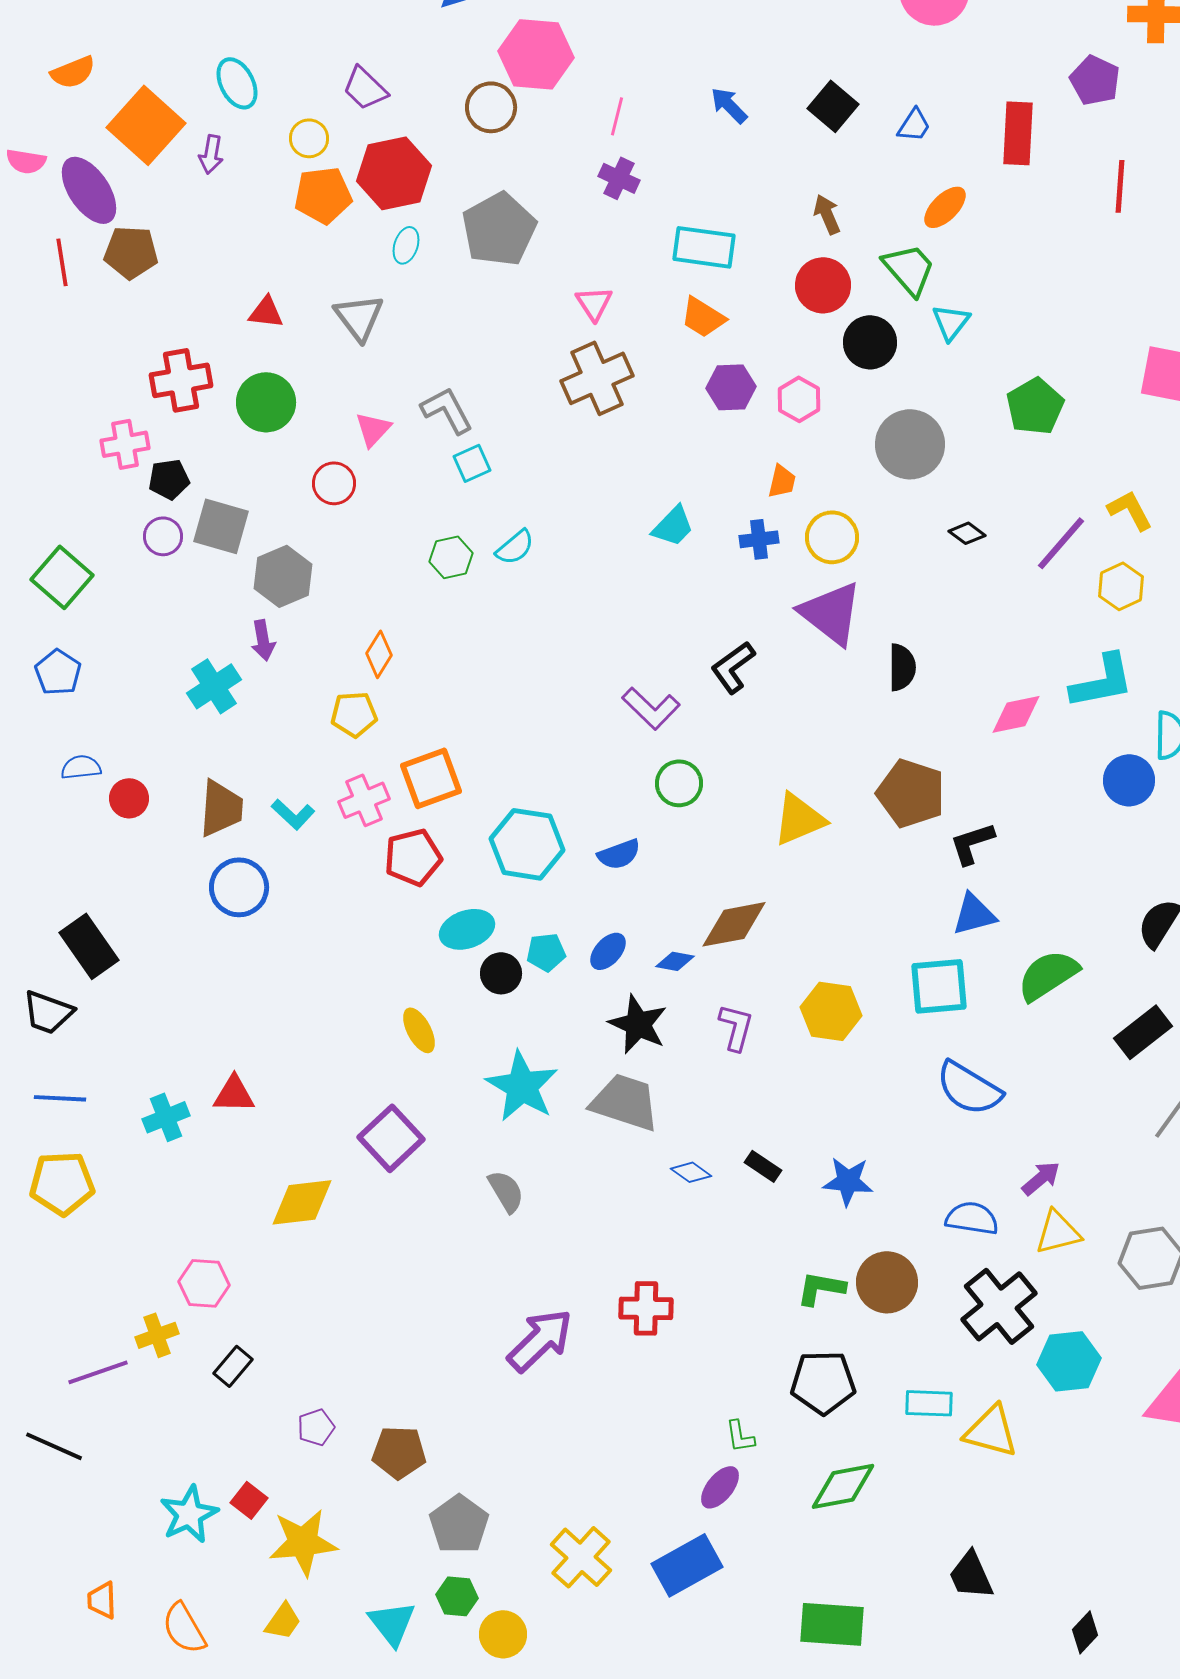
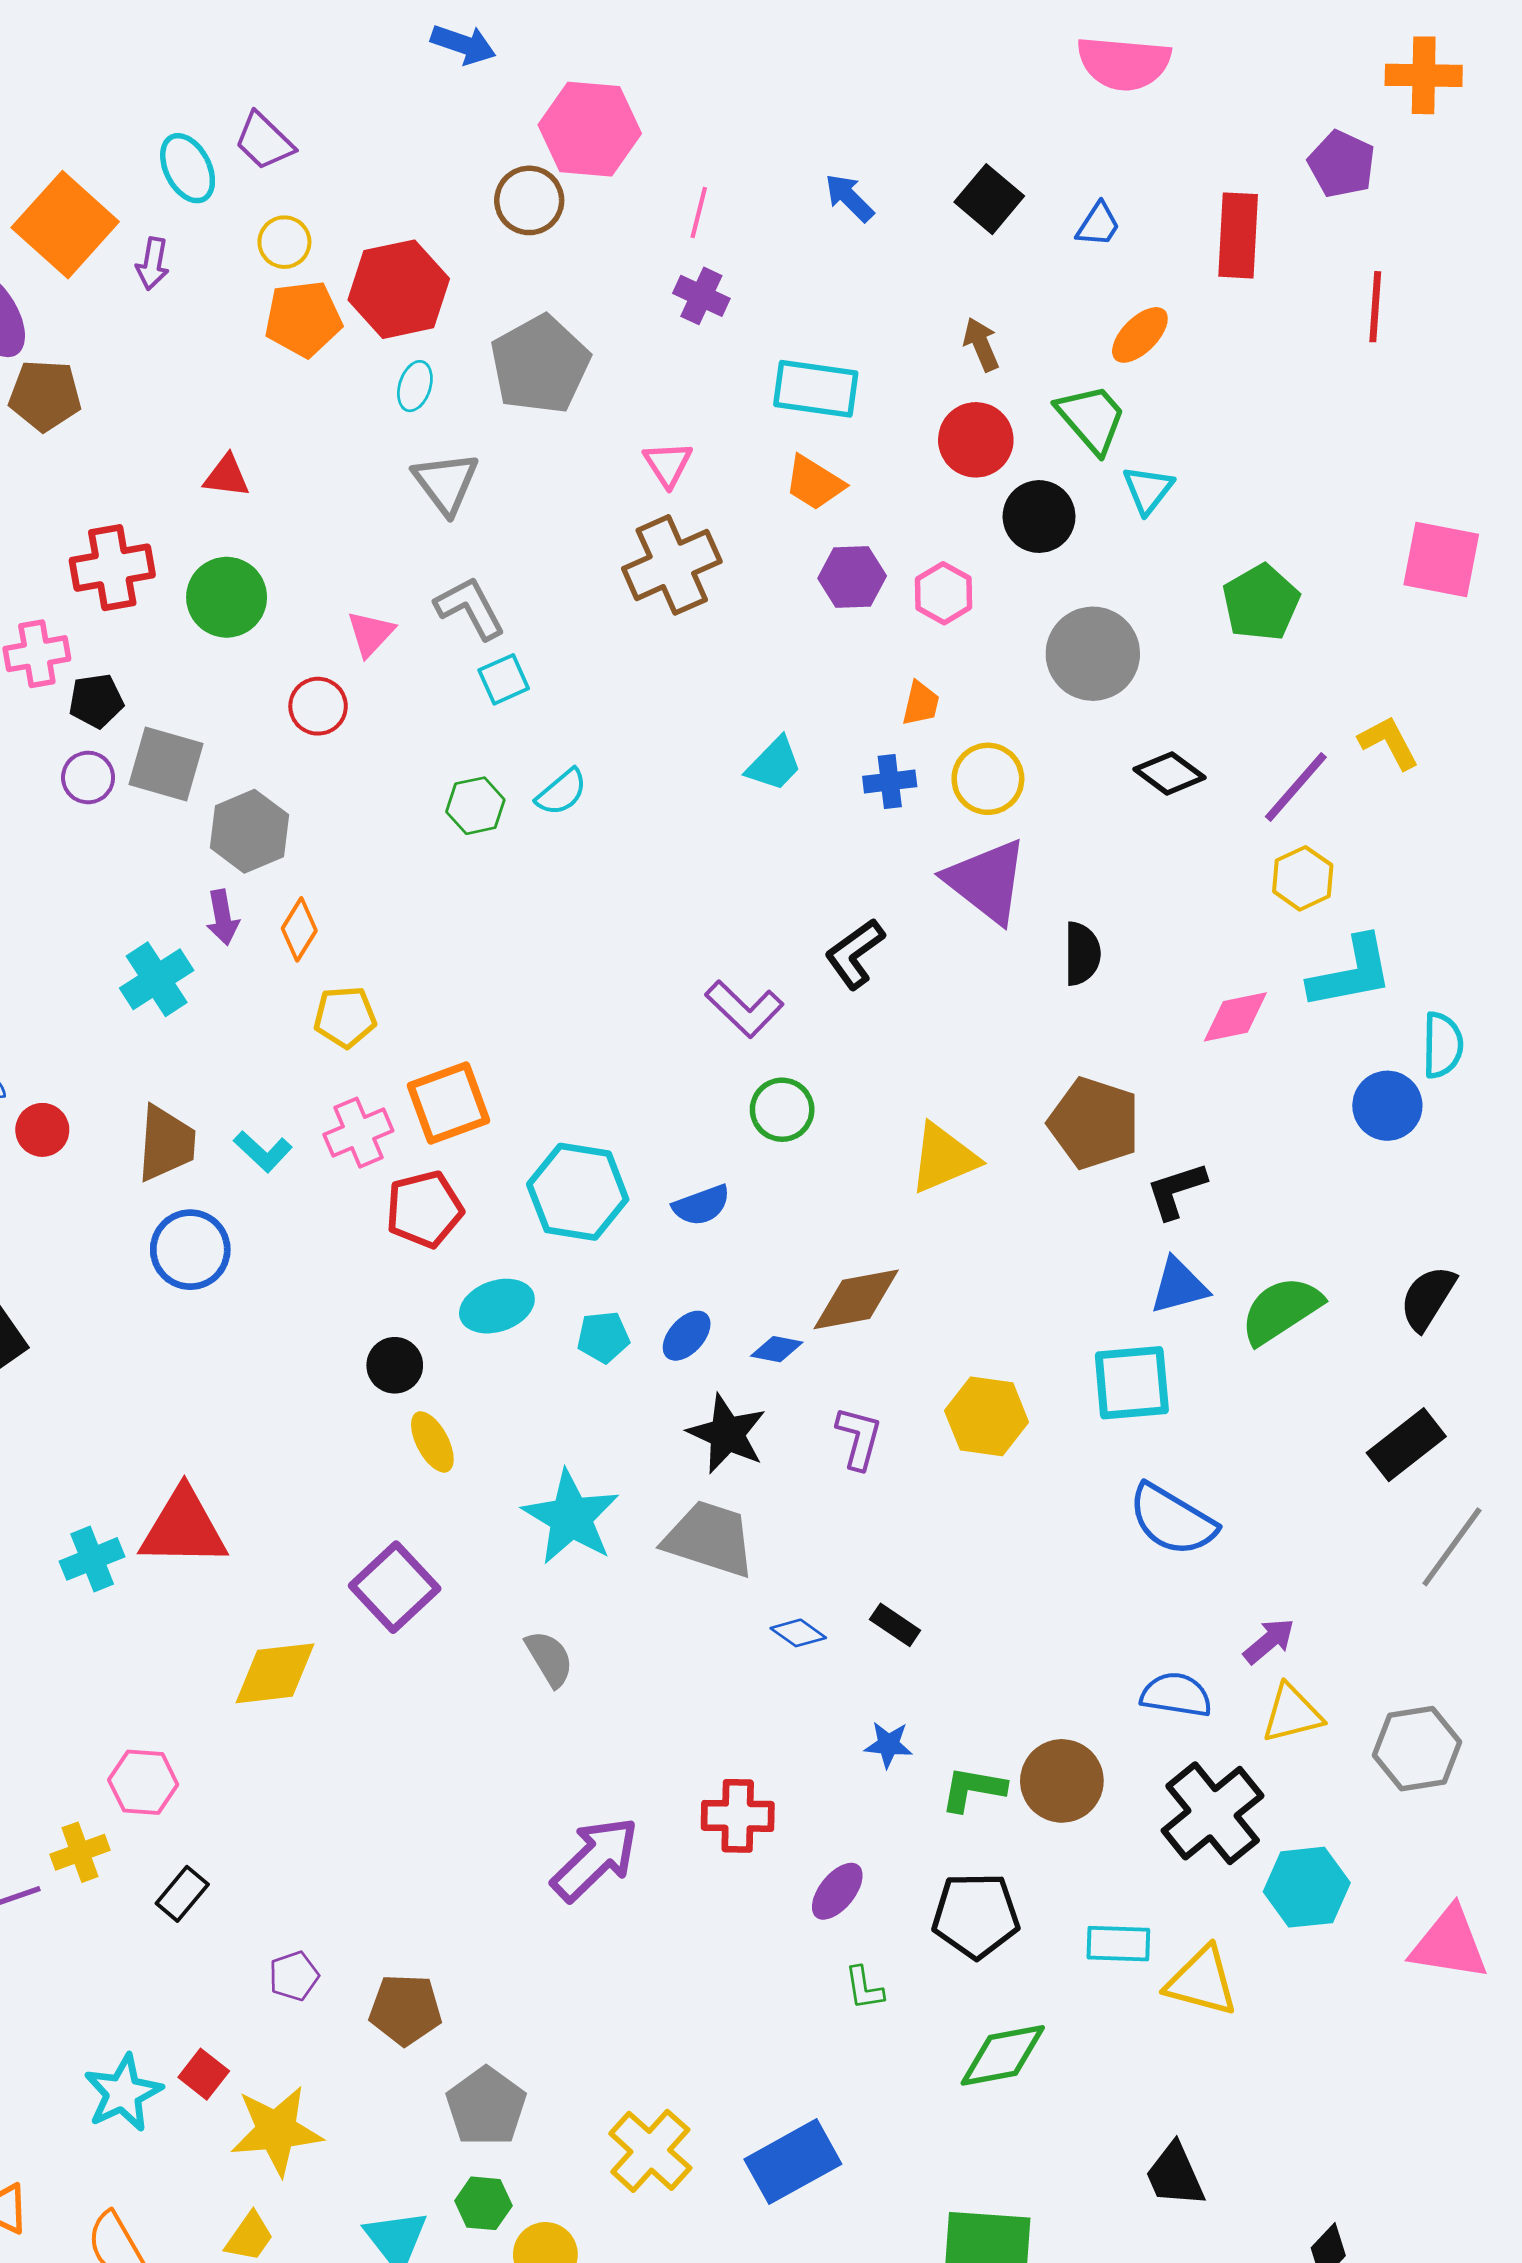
purple trapezoid: (365, 88) -> (264, 141), moved
gray triangle: (359, 317) -> (446, 483), moved
black diamond: (967, 533) -> (1169, 773), size x1.4
yellow hexagon: (1121, 586) -> (1303, 878), moved
orange diamond: (379, 654) -> (299, 929), moved
black circle: (501, 973) -> (395, 1365), moved
green semicircle: (1048, 975) -> (1281, 1310), moved
red triangle: (234, 1094) -> (184, 1528), size x1.6
blue star: (848, 1181) -> (888, 1745), moved, size x0.7
purple ellipse: (720, 1487) -> (837, 1891), moved

